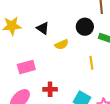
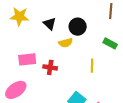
black circle: (85, 27) -> (78, 27), moved
red cross: (50, 89) -> (50, 67), moved

